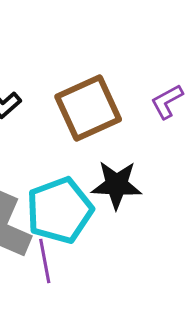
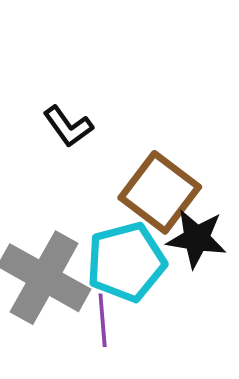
brown square: (88, 108) -> (160, 192), moved, turned -34

